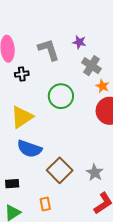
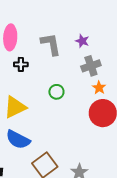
gray cross: (91, 66) -> (91, 66), turned 30
green circle: (61, 96) -> (56, 92), size x0.6

